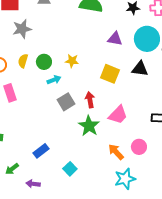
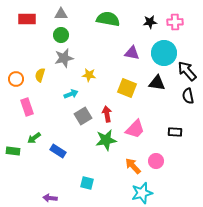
gray star: (22, 29) -> (64, 58), moved
green circle: (44, 62) -> (61, 35), moved
green star: (89, 126) -> (106, 140), turned 30
blue rectangle: (41, 151) -> (58, 151), moved, turned 70
green arrow: (12, 169) -> (34, 138), moved
cyan square: (70, 169) -> (87, 183), turned -32

